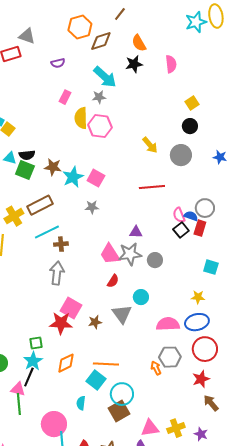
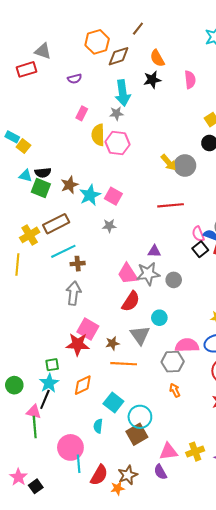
cyan arrow: (105, 77) -> (123, 93), turned 40
gray circle: (181, 155) -> (185, 165), moved
brown star: (53, 167) -> (69, 185), turned -30
red semicircle: (113, 281) -> (131, 301), size x1.5
gray hexagon: (170, 357) -> (173, 362), moved
orange line: (106, 364) -> (124, 364), moved

